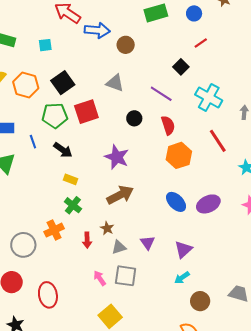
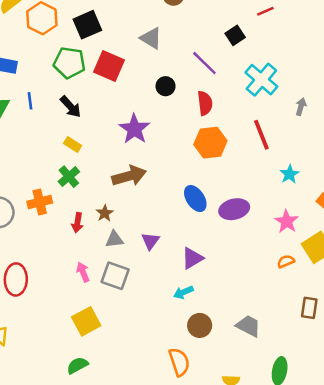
red square: (86, 112) -> (109, 66), turned 30
blue line: (33, 142) -> (30, 101), moved

